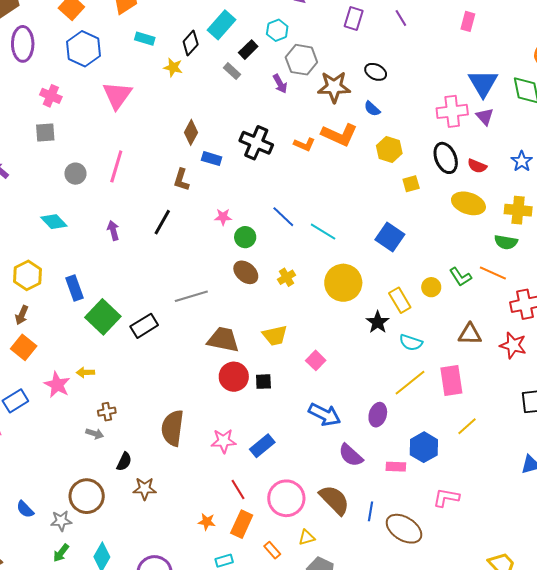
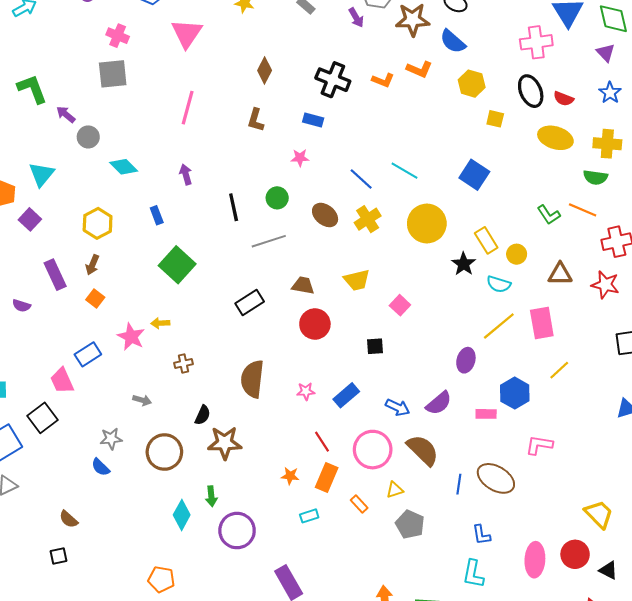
blue semicircle: (372, 109) -> (453, 41), size x1.5
purple triangle: (485, 117) -> (606, 53), moved
gray square: (45, 132) -> (113, 74), size x1.4
orange L-shape: (339, 135) -> (419, 69), size x0.7
blue rectangle: (212, 159) -> (313, 120), moved
gray circle: (75, 174) -> (88, 137), moved
yellow square: (411, 184) -> (495, 119), turned 30
blue line: (283, 217) -> (361, 179), moved
black line: (162, 222) -> (234, 207), moved, turned -40
green circle: (245, 237) -> (277, 198), moved
yellow cross: (287, 277) -> (368, 219), size x1.4
yellow circle: (431, 287) -> (517, 254), moved
blue rectangle: (75, 288) -> (157, 215), moved, size x0.7
black rectangle: (144, 326) -> (250, 302), moved
brown trapezoid: (223, 339) -> (303, 286), size x0.7
orange square: (24, 347) -> (95, 298), size x0.7
black square: (263, 382) -> (375, 346), moved
blue arrow: (325, 415) -> (398, 407), moved, size x0.7
gray arrow: (95, 434) -> (142, 400), moved
pink star: (224, 441) -> (306, 391), size x0.7
purple semicircle: (351, 455) -> (439, 403), turned -80
brown star: (145, 489) -> (225, 443), size x1.4
blue line: (370, 511) -> (459, 484), moved
gray star: (61, 521) -> (111, 439), moved
green arrow: (61, 553) -> (211, 496), moved, turned -42

